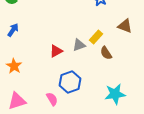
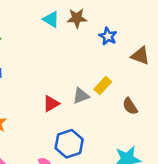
brown triangle: (125, 26) -> (140, 56), moved
brown semicircle: (106, 53) -> (130, 106), moved

